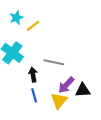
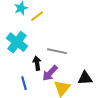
purple arrow: (66, 85) -> (50, 73), moved
blue line: (34, 95) -> (24, 83), moved

